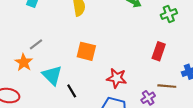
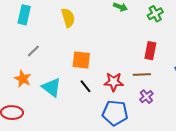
gray line: (36, 44) -> (33, 51), moved
brown line: (167, 86) -> (142, 74), moved
black line: (72, 91) -> (86, 86), moved

